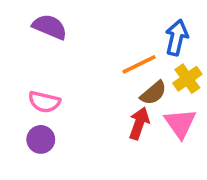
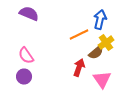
brown semicircle: (153, 93) -> (96, 53), moved
pink semicircle: (44, 102) -> (26, 56), turned 42
pink triangle: (180, 123) -> (102, 80), moved

